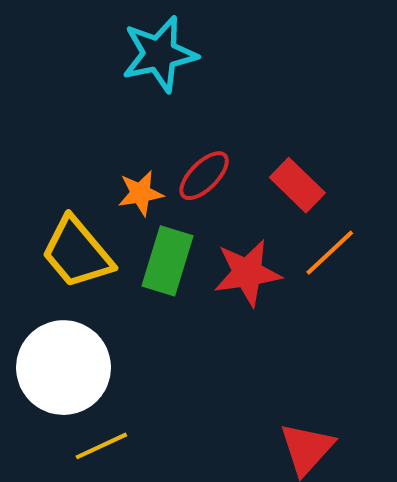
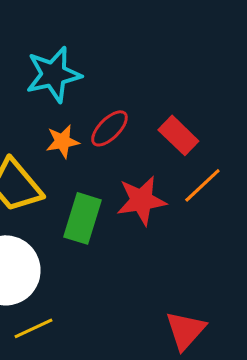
cyan star: (159, 54) -> (53, 74), moved
green rectangle: (168, 261) -> (82, 218), moved

